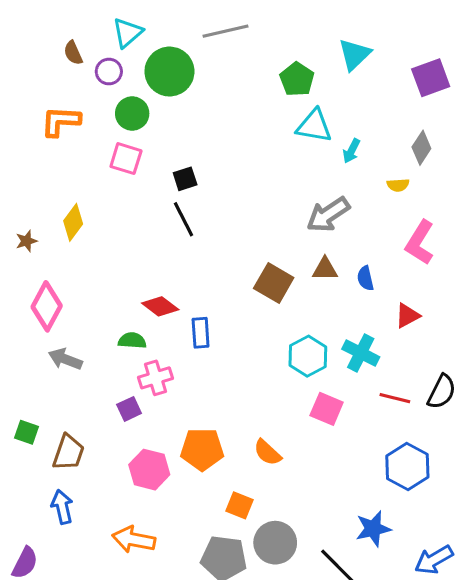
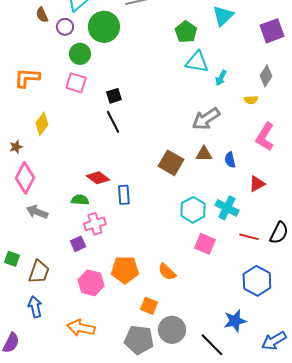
orange L-shape: (61, 121) -> (27, 78), moved
brown star: (26, 241) -> (16, 147), moved

